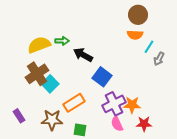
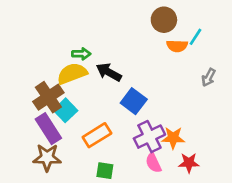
brown circle: (138, 15) -> (164, 20), moved
yellow semicircle: (39, 45) -> (72, 74), moved
cyan line: (149, 47) -> (195, 37), moved
purple rectangle: (19, 116) -> (48, 129), moved, size x1.6
brown star: (52, 120) -> (47, 158), moved

